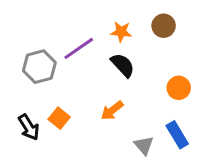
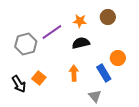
black semicircle: (123, 65) -> (81, 43), turned -60
orange arrow: (112, 111) -> (74, 73), turned 126
blue rectangle: (177, 135) -> (104, 73), moved

